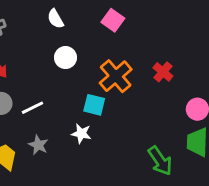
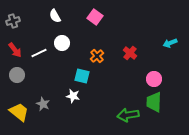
orange cross: (116, 76) -> (97, 56), size x0.6
white line: (32, 108) -> (39, 53), moved
green arrow: (160, 161) -> (128, 115), turned 115

